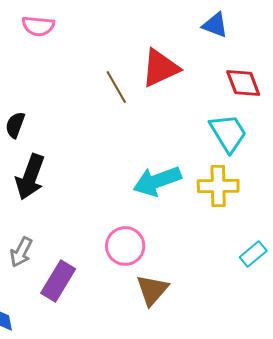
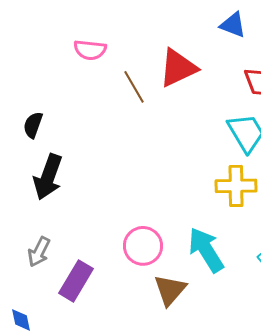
pink semicircle: (38, 26) -> (90, 50), moved
cyan arrow: (157, 181) -> (206, 250), moved, turned 78

